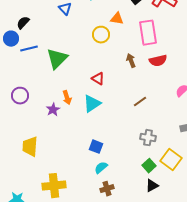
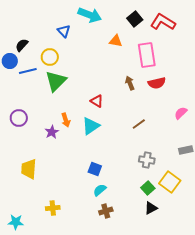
yellow circle: (101, 35) -> (50, 57), moved
yellow cross: (54, 186) -> (53, 208), size x0.6

